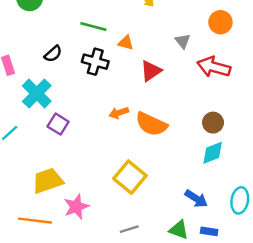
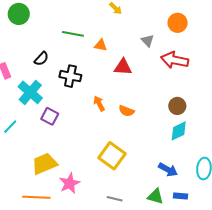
black cross: (95, 62) -> (70, 76), moved
red triangle: (151, 71) -> (123, 67), turned 42
orange arrow: (119, 113) -> (99, 103), turned 84
orange semicircle: (151, 124) -> (127, 111), size x0.6
gray line: (129, 229) -> (115, 199), turned 35

